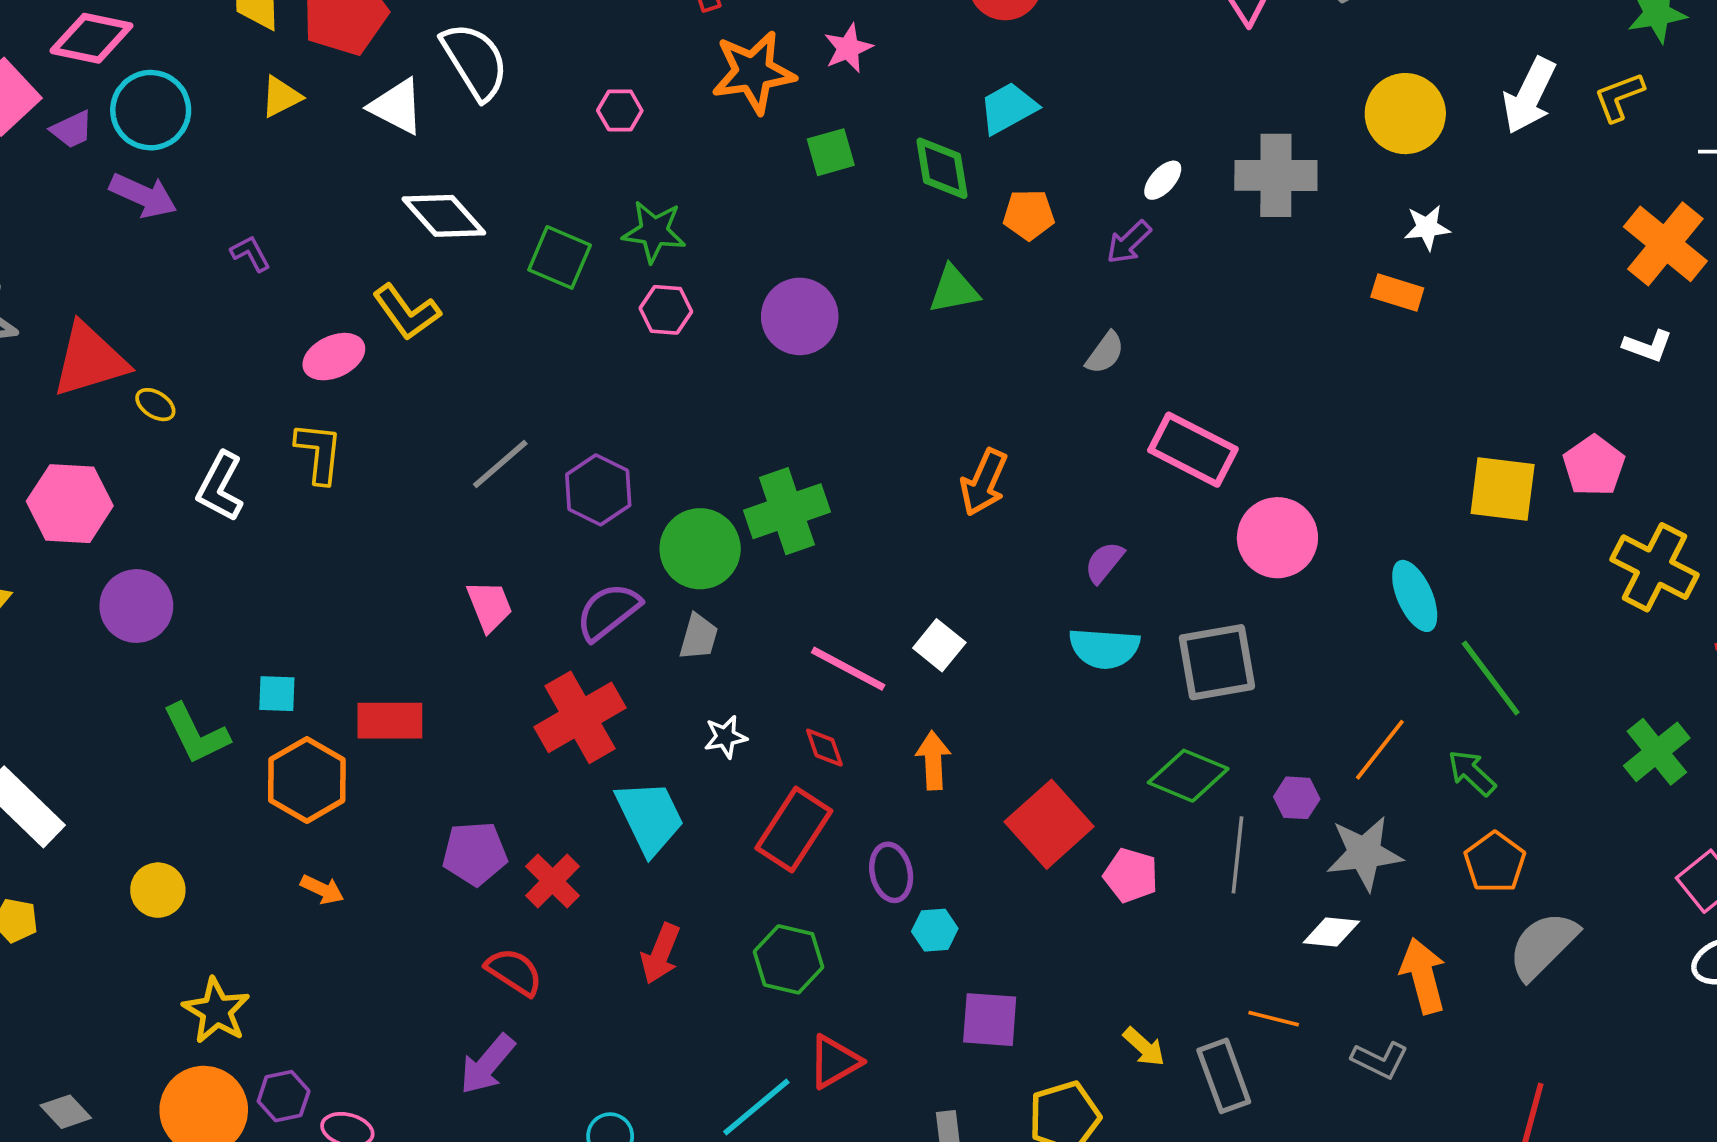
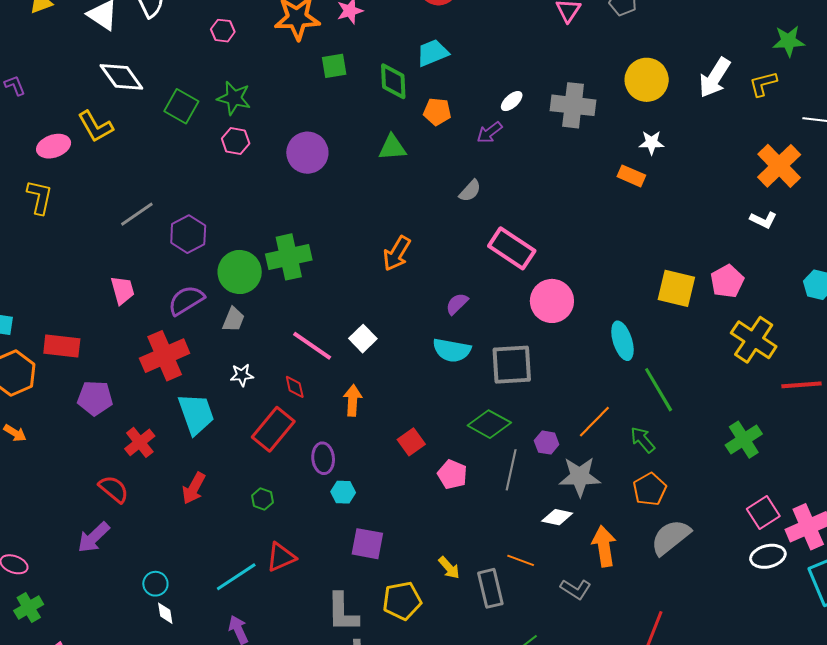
red square: (1049, 824) -> (411, 442), size x0.6
purple pentagon: (475, 853) -> (95, 398), moved
green hexagon: (789, 959) -> (262, 499), size x0.6

